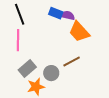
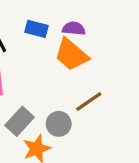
blue rectangle: (56, 13) -> (37, 29), moved
orange trapezoid: (79, 32) -> (71, 55), moved

